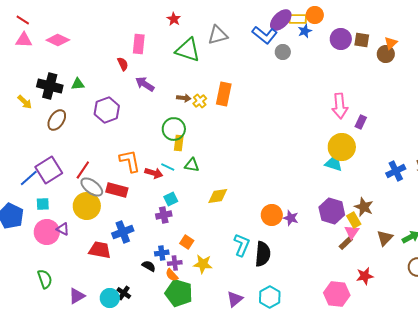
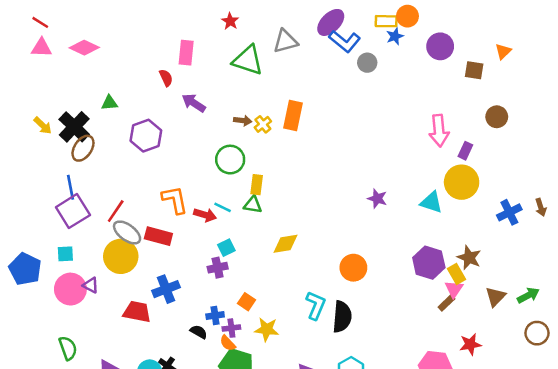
purple ellipse: (281, 20) -> (331, 22), moved
brown square: (362, 40) -> (474, 70), moved
brown circle: (386, 54) -> (497, 117), moved
black cross: (50, 86) -> (74, 127), moved, turned 30
yellow rectangle: (179, 143) -> (257, 185), moved
yellow circle: (342, 147) -> (462, 182), moved
blue line: (29, 178) -> (70, 187), moved, turned -60
purple star: (291, 218) -> (377, 199), moved

